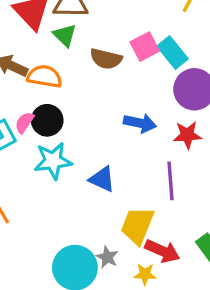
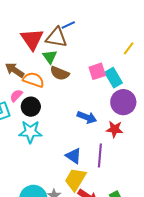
brown semicircle: (106, 59) -> (60, 73), moved
pink semicircle: (24, 122) -> (16, 96), moved
blue triangle: (102, 179) -> (74, 156), moved

